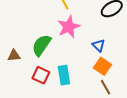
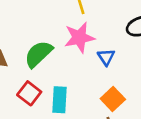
blue triangle: (99, 45) -> (106, 57), moved

